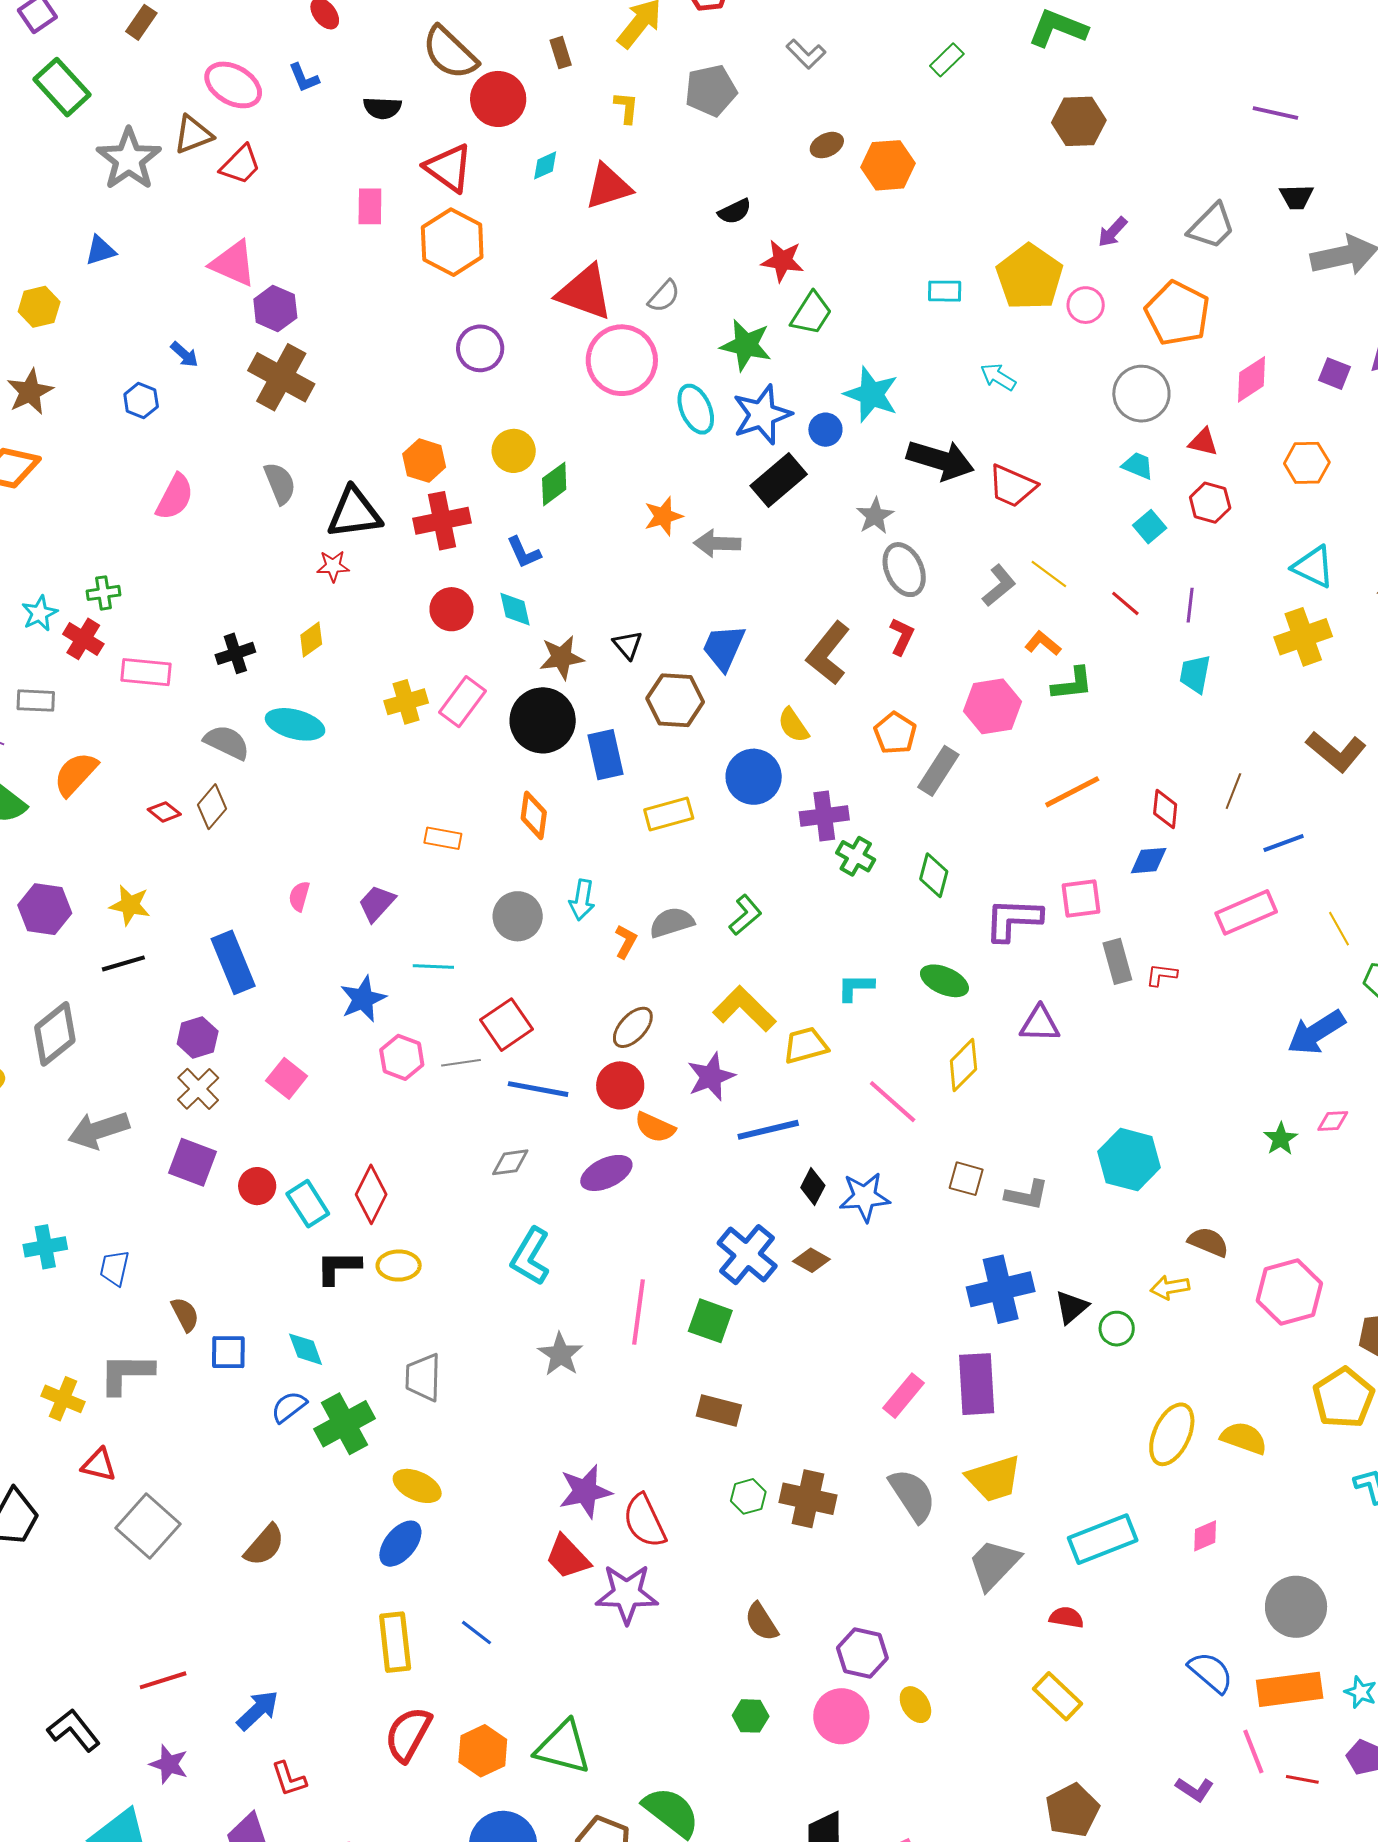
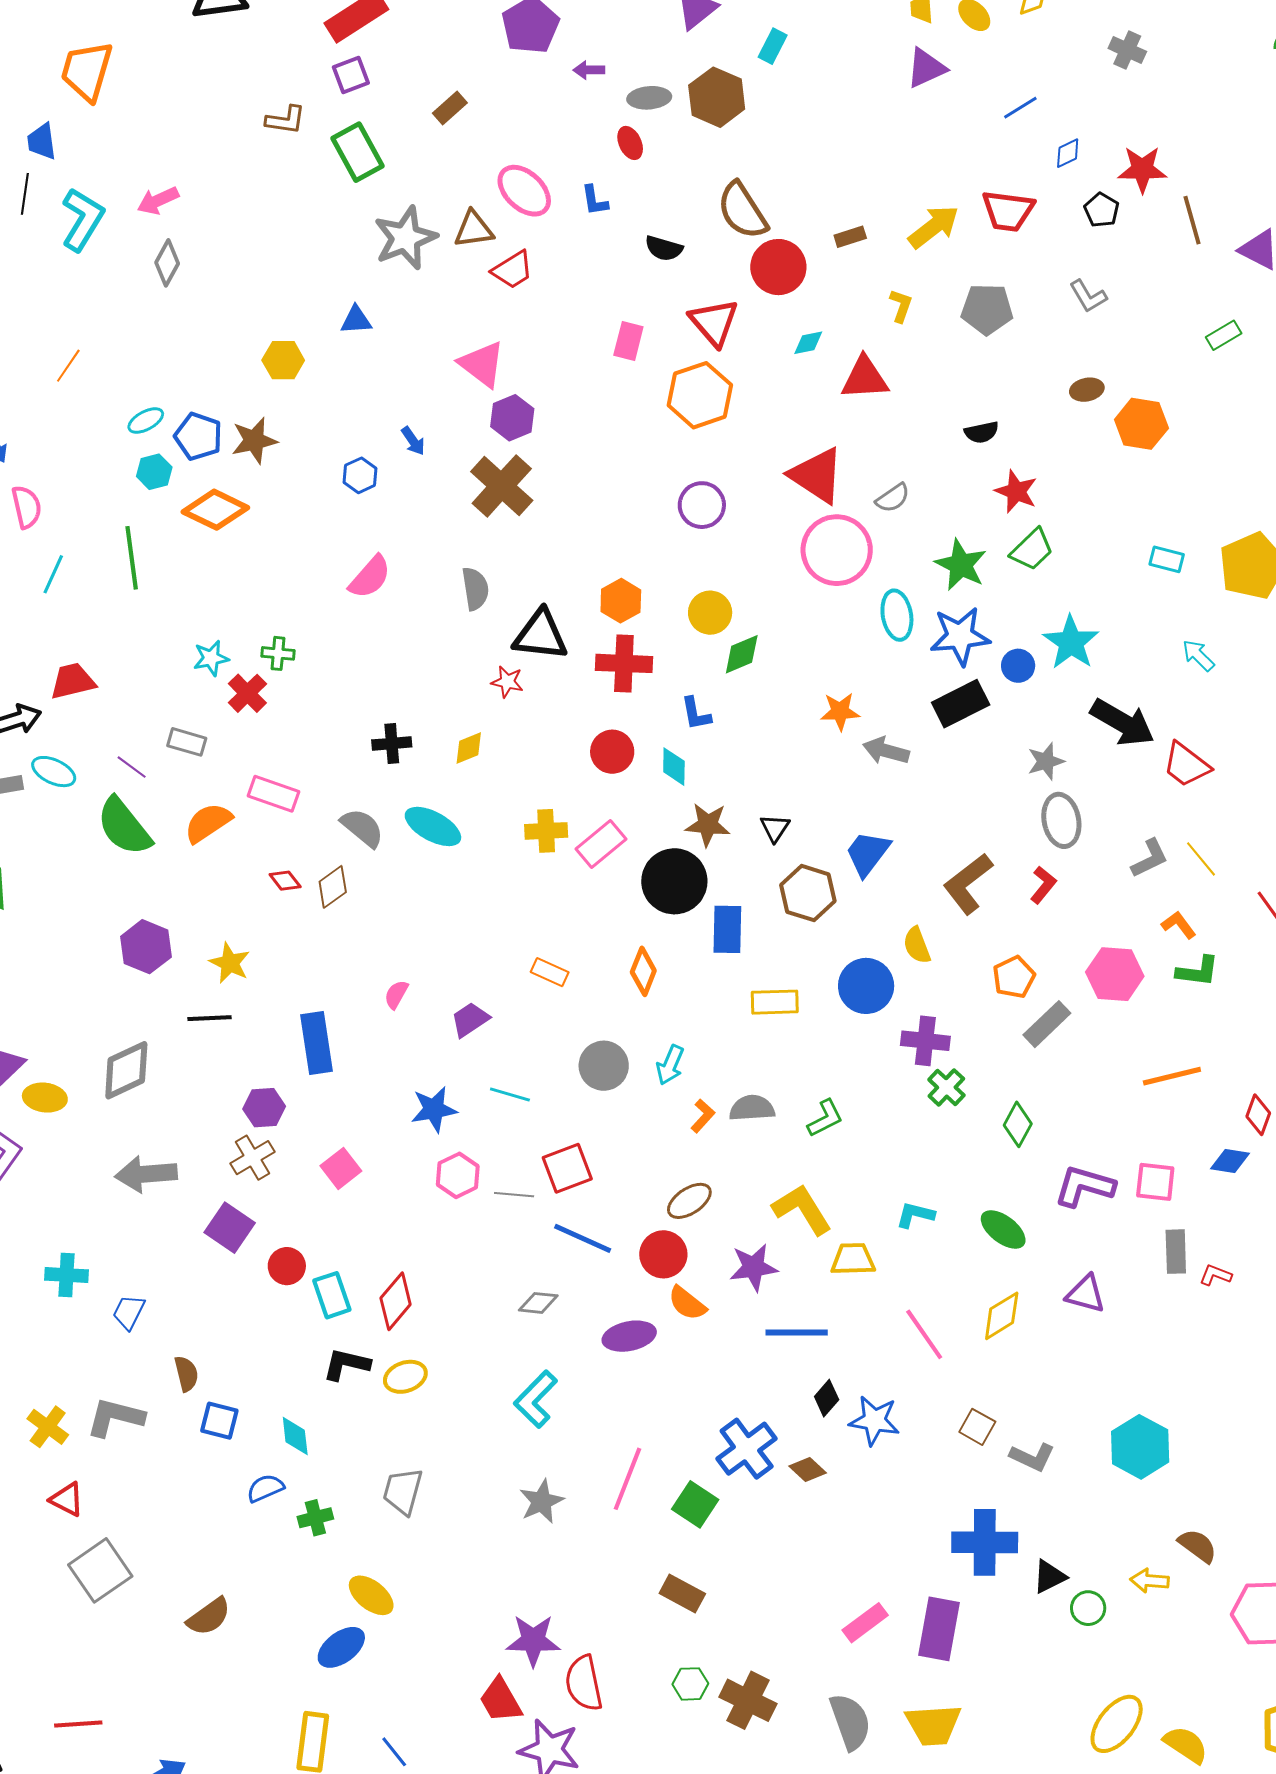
brown rectangle: (561, 53) -> (850, 237), turned 76
pink rectangle: (146, 672) -> (274, 794), moved
yellow ellipse: (399, 1266) -> (405, 1377), turned -33
green cross: (345, 1424) -> (315, 1518), size x0.6

